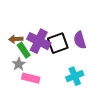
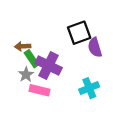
purple cross: (39, 41) -> (49, 65), moved
black square: (58, 43) -> (79, 33), moved

